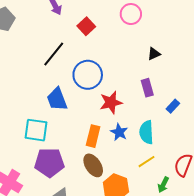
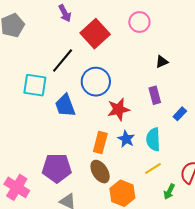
red square: (86, 26) -> (95, 34), size x1.6
cyan square: (36, 130) -> (35, 85), moved

